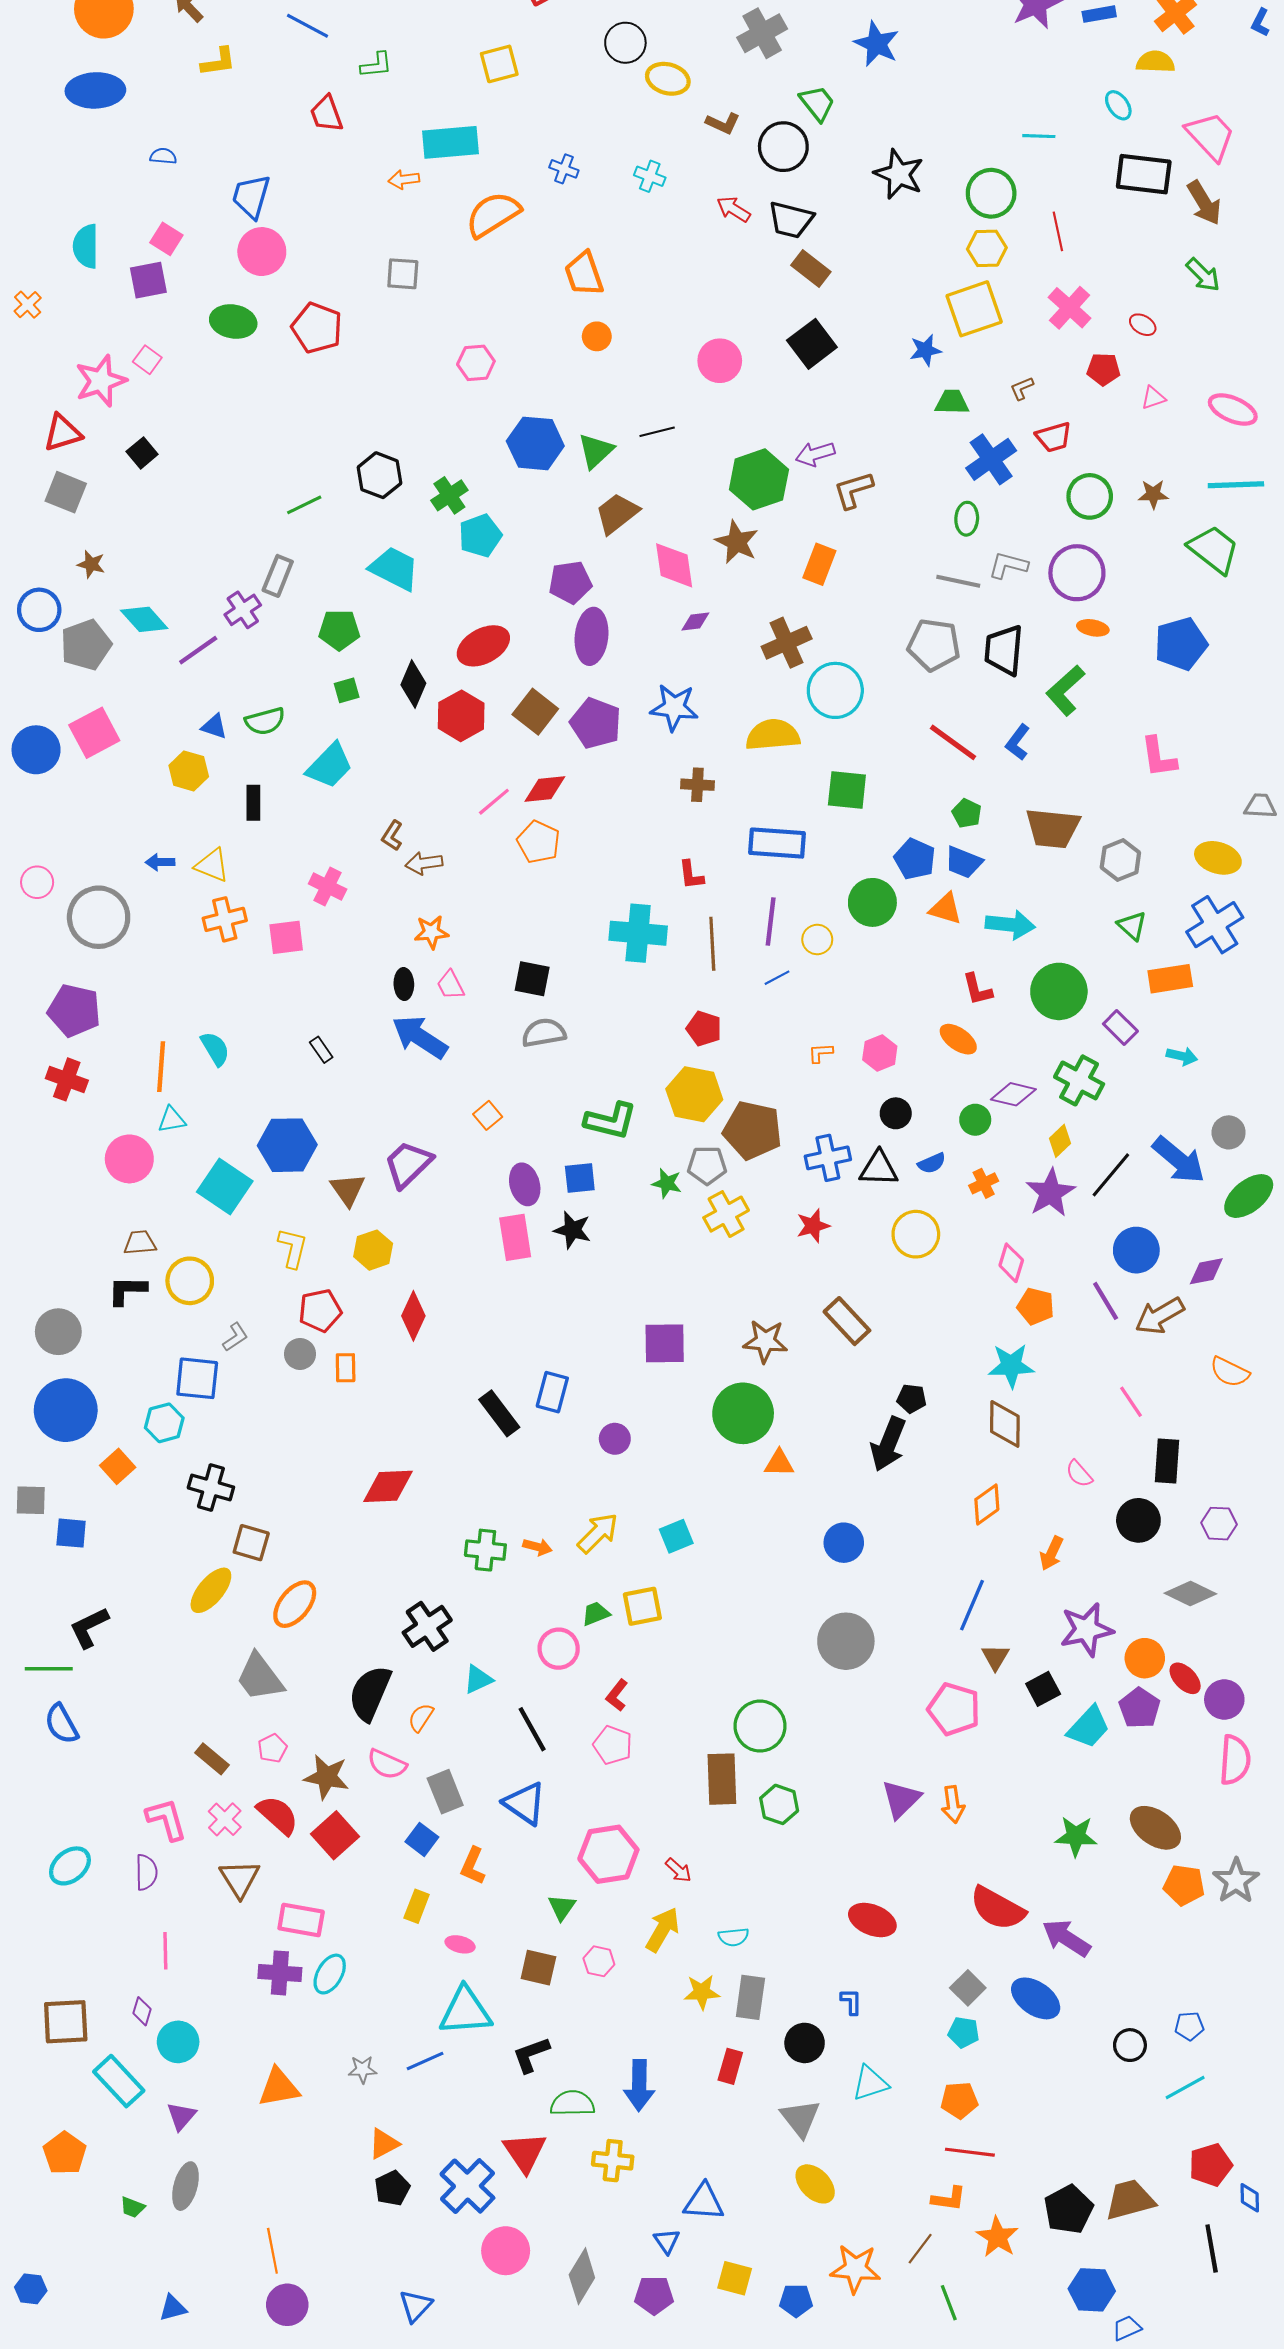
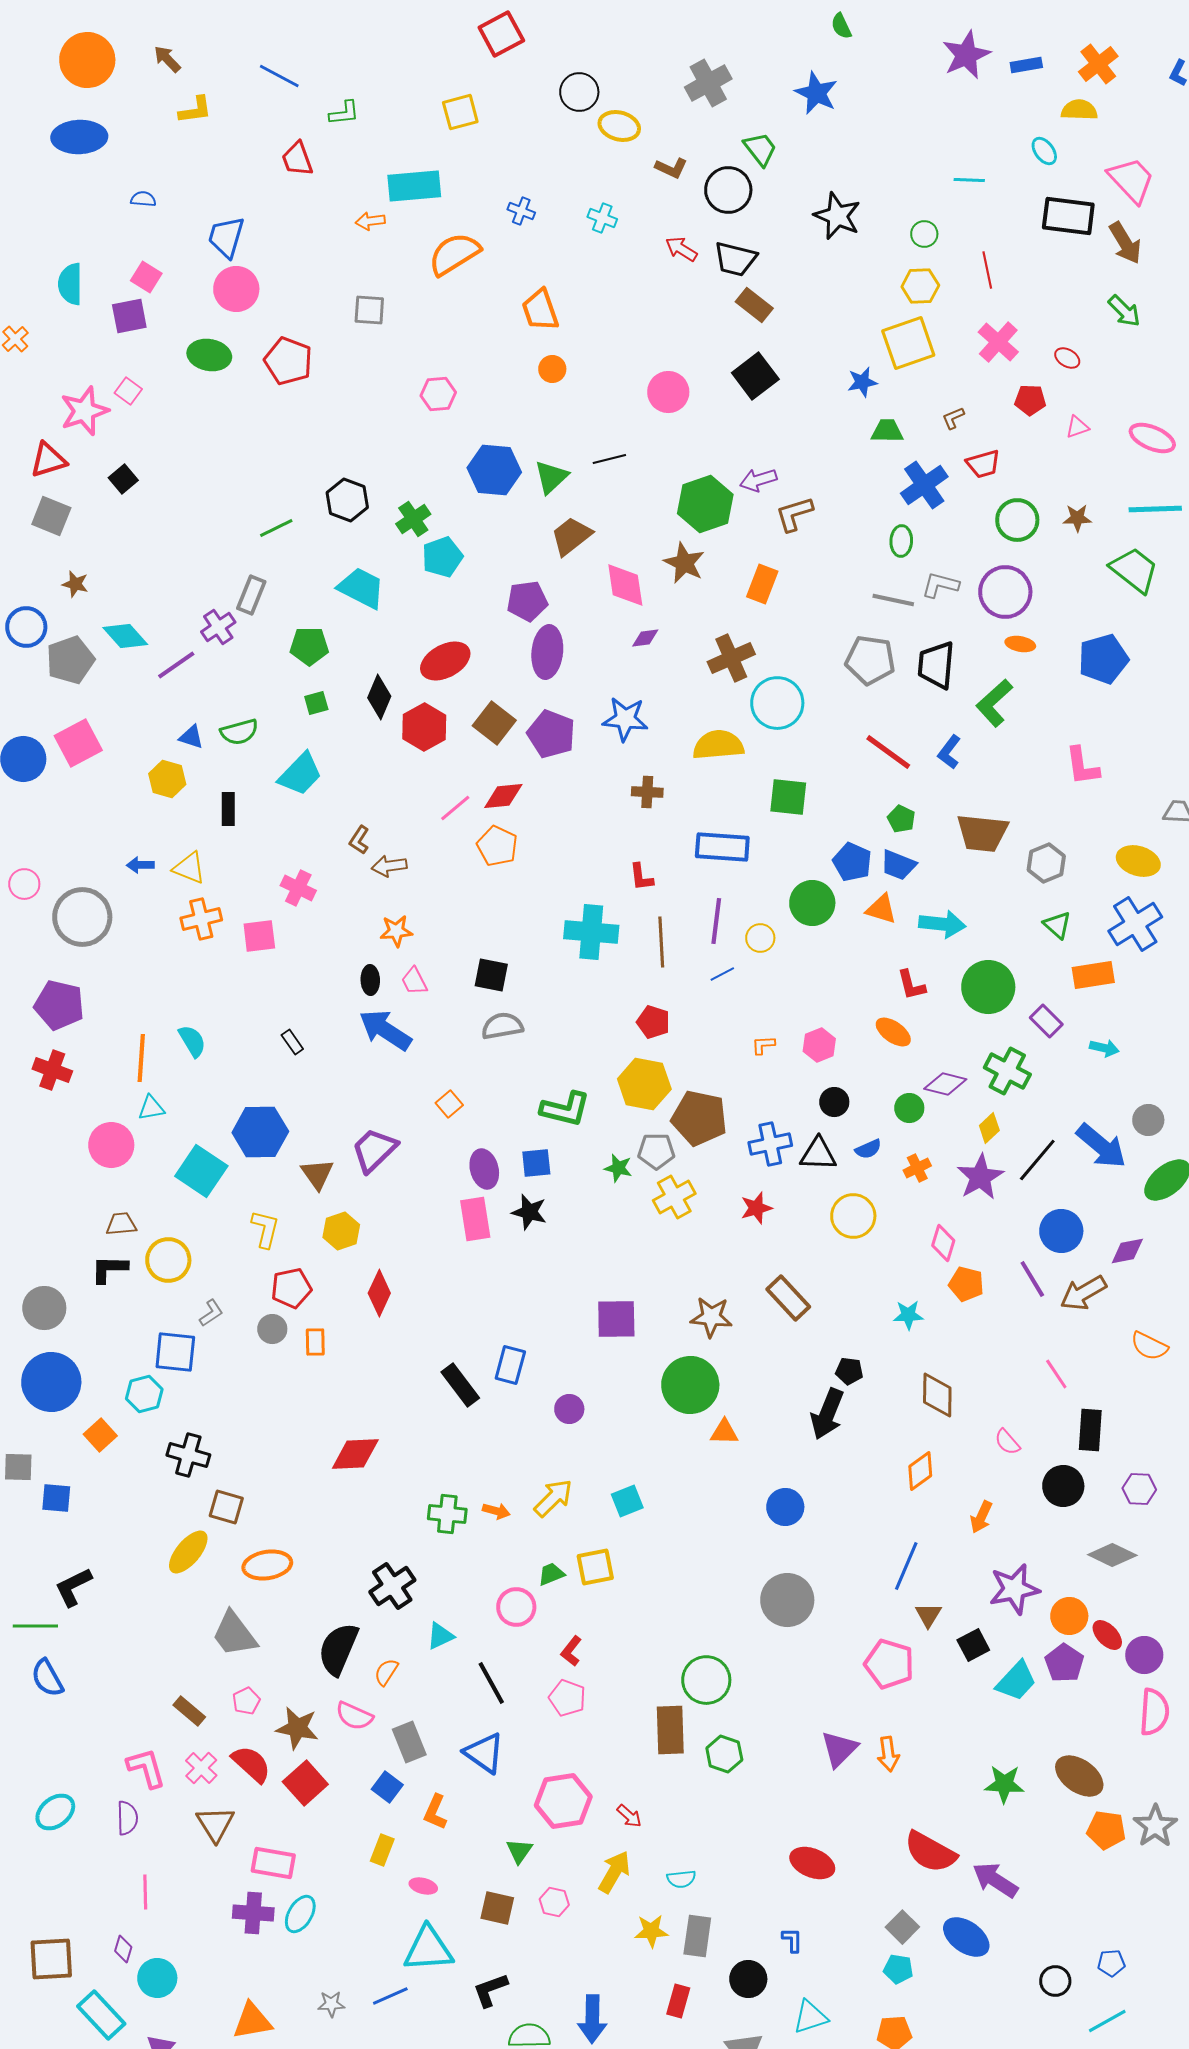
green circle: (991, 193) -> (924, 234), size x0.6
cyan star: (1011, 1366) -> (908, 1315), moved, size x0.7
orange ellipse: (295, 1604) -> (267, 1565), turned 42

